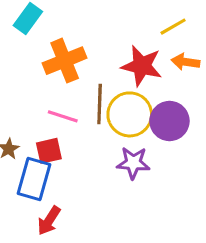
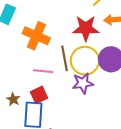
orange cross: (65, 61) -> (36, 36), turned -32
purple star: (133, 163) -> (83, 83), moved

